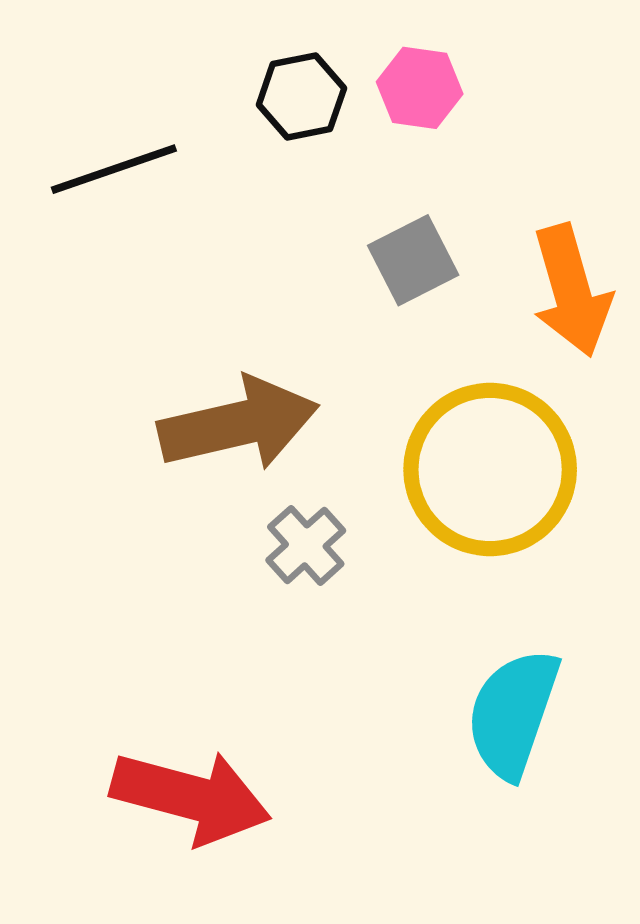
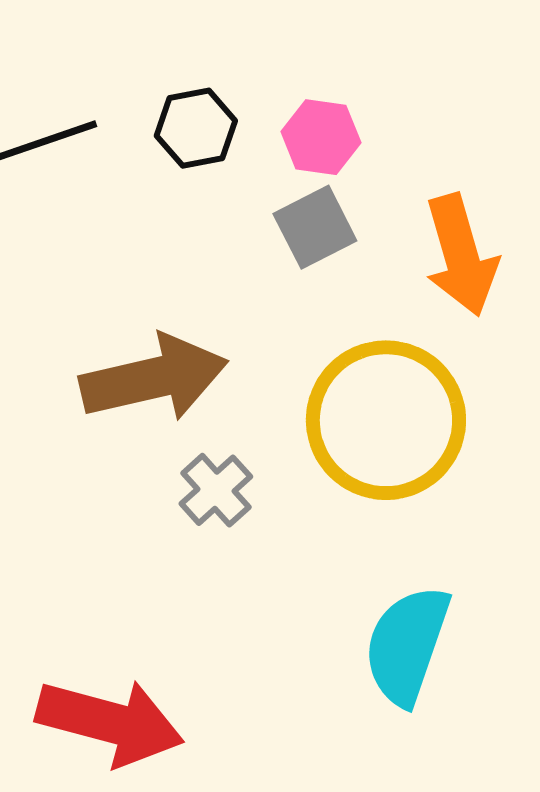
pink hexagon: (420, 88) -> (321, 137), moved
black hexagon: (301, 97) -> (196, 128), moved

